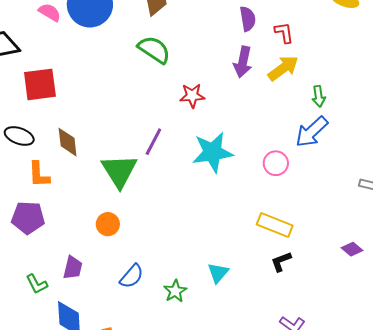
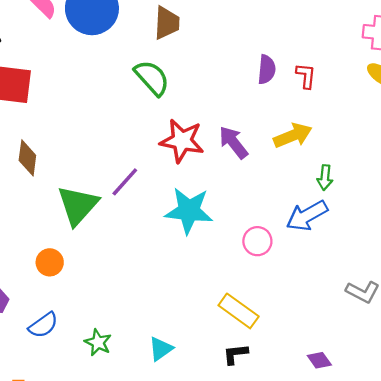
red L-shape: (284, 33) -> (306, 76), moved
purple arrow: (243, 62) -> (233, 142), moved, turned 116
red star: (192, 96) -> (182, 141), size x1.5
blue semicircle: (132, 276) -> (43, 325), moved
green star: (175, 291) -> (98, 342), moved, turned -30

